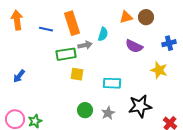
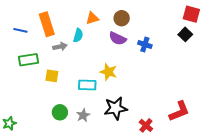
orange triangle: (126, 17) -> (92, 18), moved
blue cross: (169, 43) -> (145, 45), turned 32
purple semicircle: (134, 46) -> (118, 38), moved
green rectangle: (66, 54) -> (29, 60), moved
yellow star: (159, 70) -> (108, 72), moved

